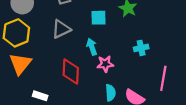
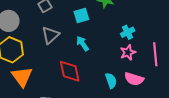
pink star: (105, 64) -> (128, 52), moved

